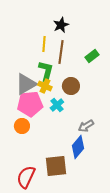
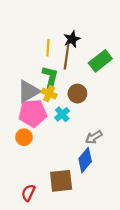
black star: (61, 25) -> (72, 39), moved
green rectangle: (92, 56) -> (100, 61), size x1.5
red semicircle: (26, 177) -> (28, 193), size x0.7

